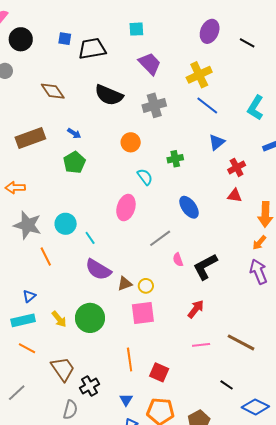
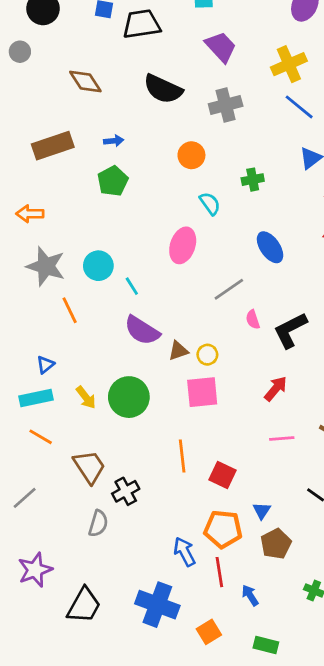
blue arrow: (74, 133) -> (114, 141), turned -40
blue triangle: (126, 400) -> (262, 511), moved

